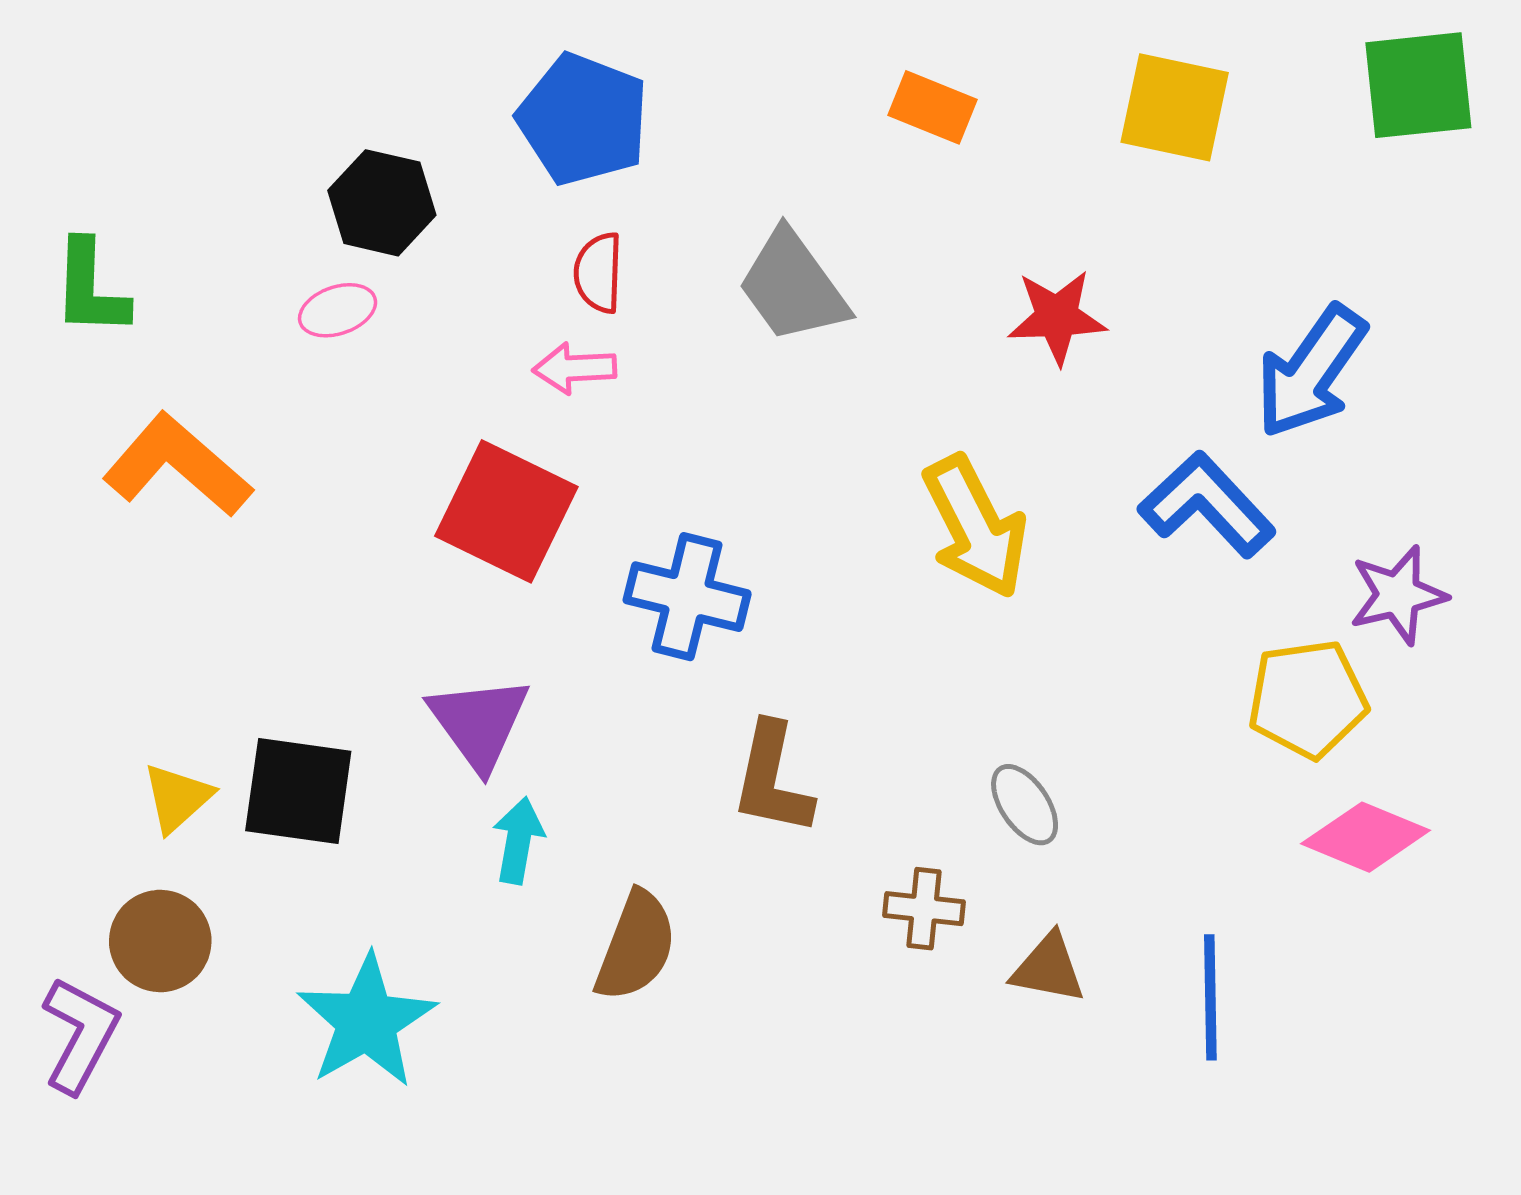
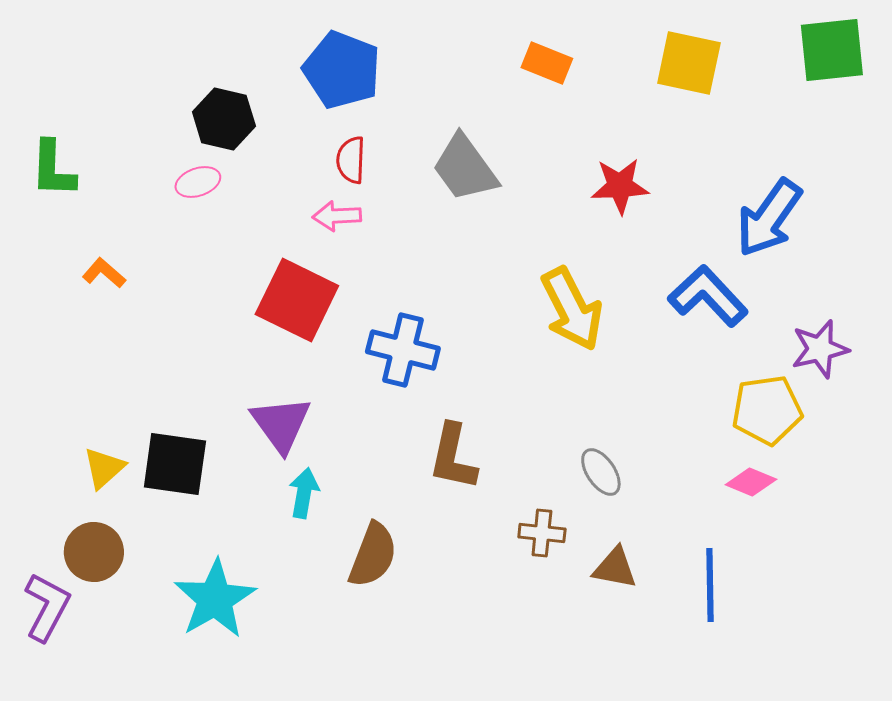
orange L-shape: (177, 465) -> (104, 273), size x0.5
pink diamond: (1366, 837) -> (751, 482), moved, size x0.7

